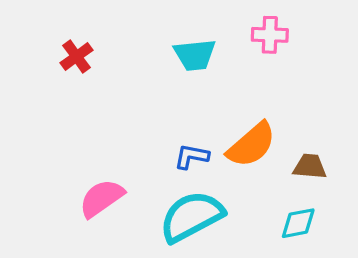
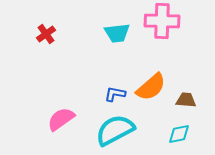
pink cross: (270, 35) -> (162, 21), size x1.6

